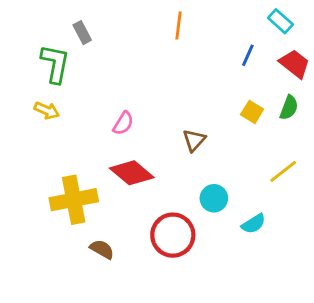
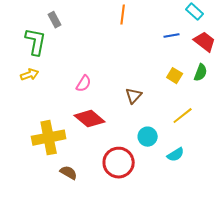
blue line: (248, 55) -> (172, 36), turned 56
yellow arrow: (47, 110) -> (30, 75), turned -42
yellow line: (283, 171) -> (183, 116), moved

